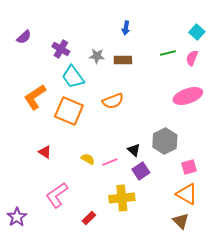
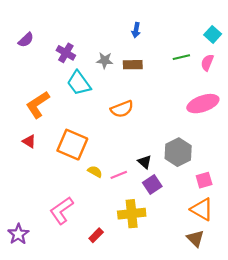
orange square: (69, 111) -> (72, 145), moved
red triangle: (45, 152) -> (29, 141), moved

